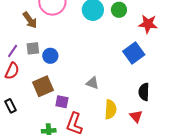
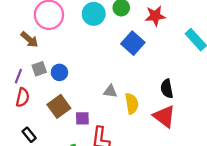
blue square: (134, 53) -> (133, 43), moved
yellow semicircle: (110, 109) -> (132, 104), moved
red triangle: (136, 116) -> (164, 116), size x1.6

